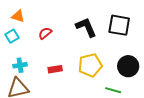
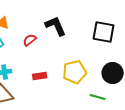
black L-shape: (86, 27) -> (56, 26), moved

